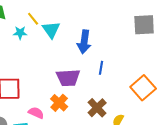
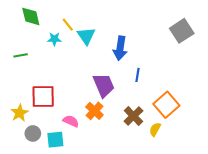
gray square: (144, 25) -> (182, 31), turned -30
purple trapezoid: (68, 78) -> (104, 85), turned -110
orange square: (143, 88) -> (166, 105), moved

